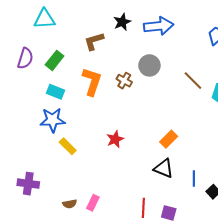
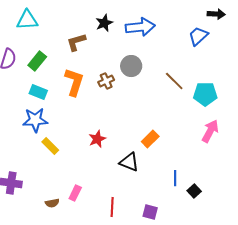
brown cross: (124, 81) -> (106, 81), turned 35
black triangle: (164, 168) -> (129, 162), moved
pink rectangle: (93, 203) -> (75, 193), moved
red line: (143, 208) -> (112, 207), moved

